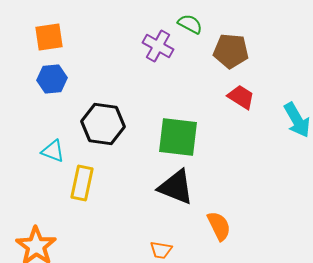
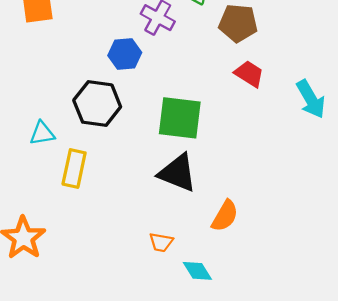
blue hexagon: (52, 79) -> (125, 54), moved
cyan triangle: (53, 151) -> (42, 133), turned -30
orange semicircle: (219, 226) -> (225, 216), turned 56

